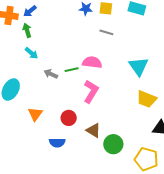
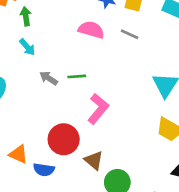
pink semicircle: (92, 62) -> (91, 30), moved
orange triangle: (35, 114) -> (18, 154), moved, turned -49
red circle: (69, 118) -> (64, 139), size x1.5

